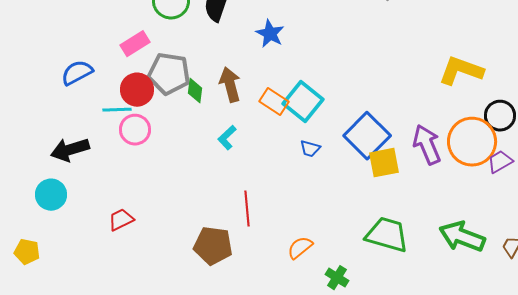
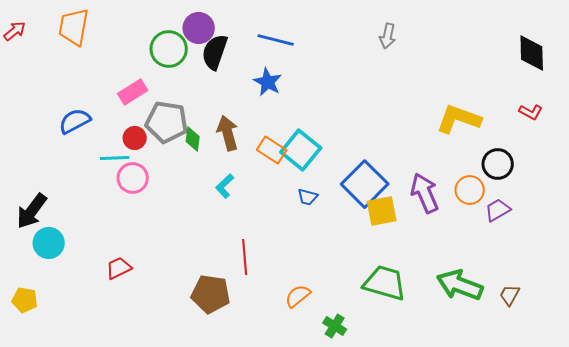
red circle: (137, 90) -> (135, 138), size x0.7
orange circle: (472, 142) -> (470, 190), size x0.6
black arrow: (70, 150) -> (32, 211), moved, turned -36

